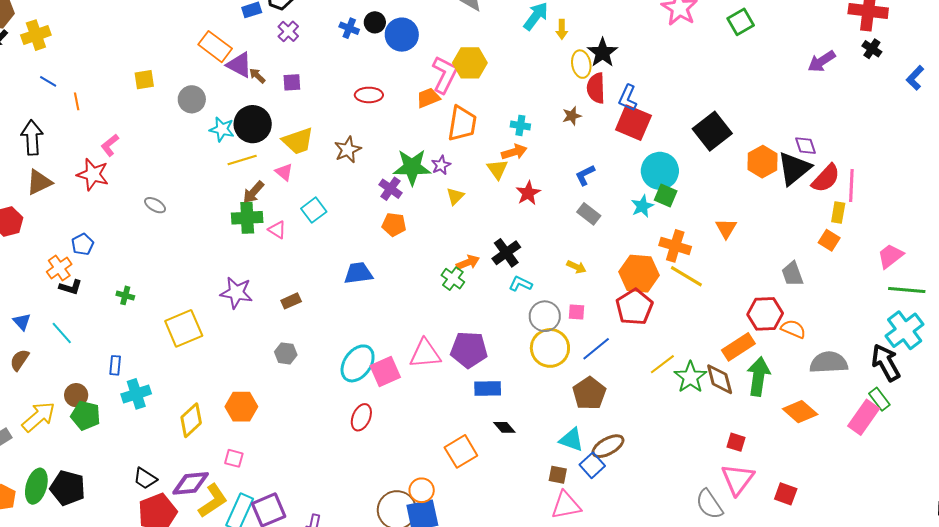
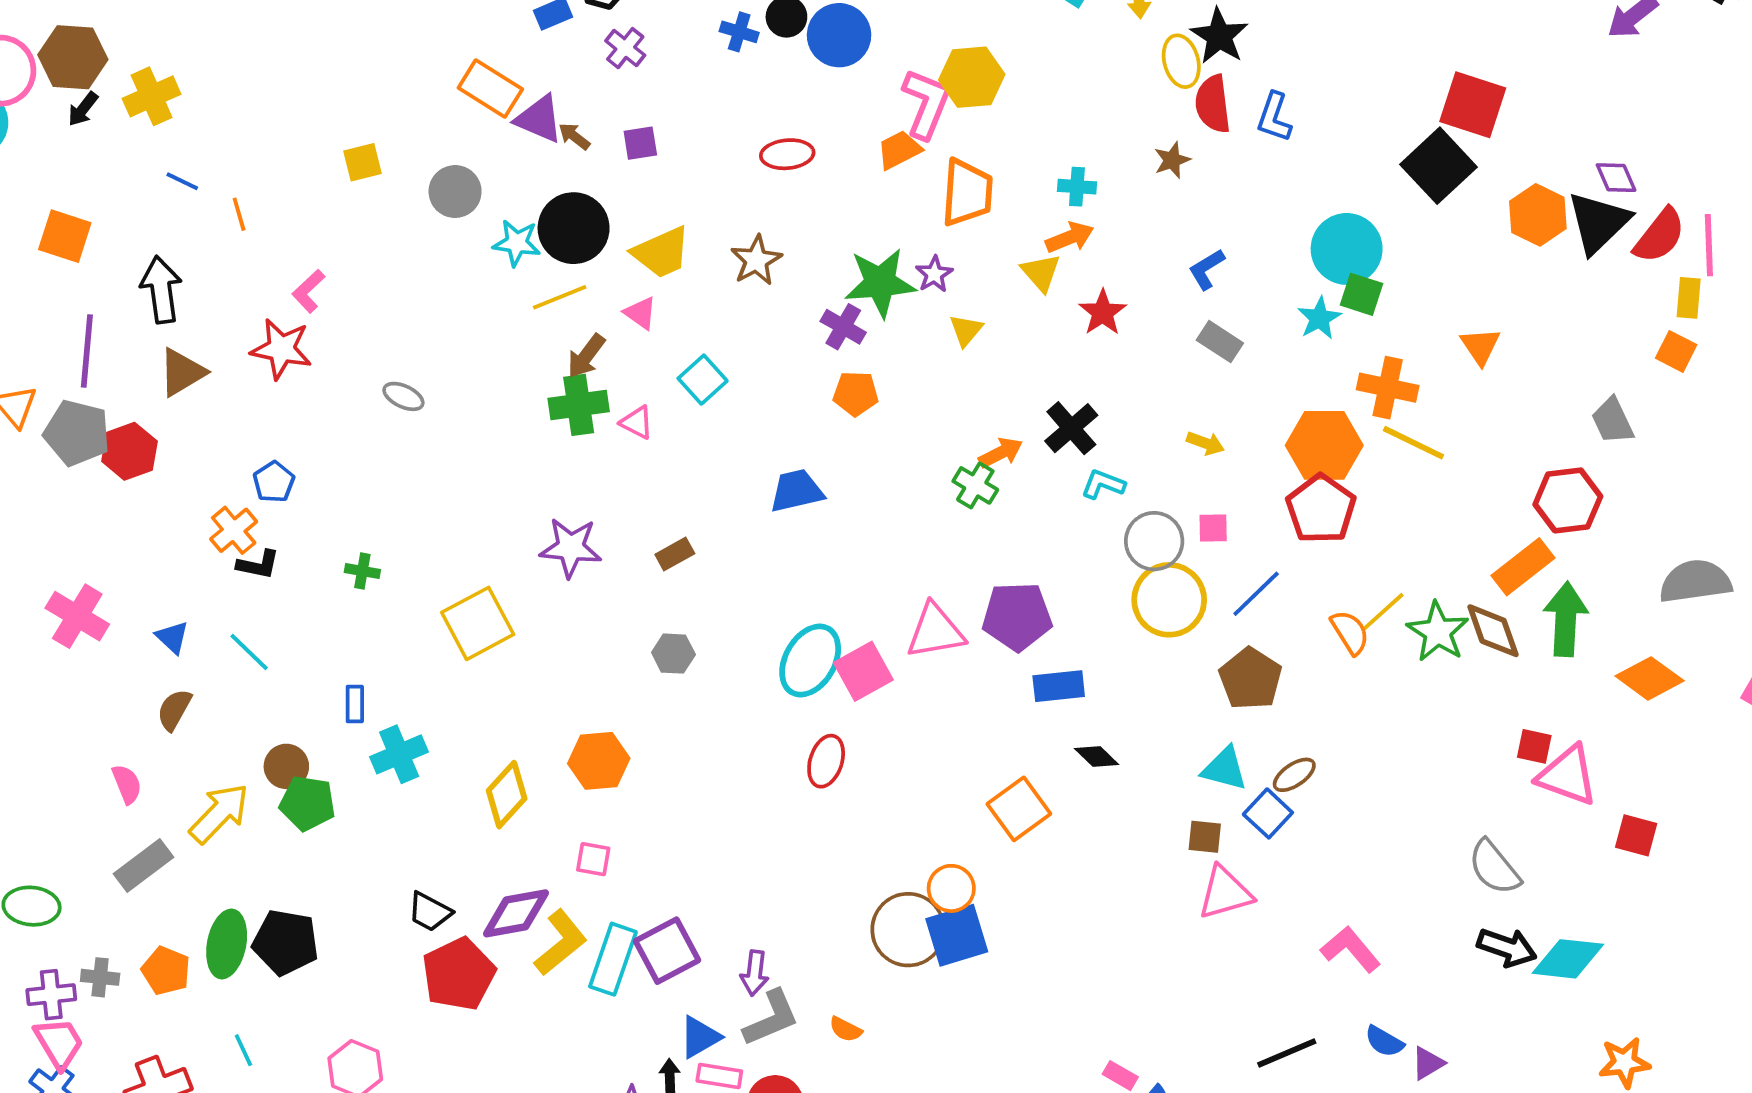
red square: (633, 123) -> (1473, 105), moved
orange semicircle: (793, 329) -> (1350, 632), moved, turned 40
brown ellipse: (608, 446) -> (1294, 775), size x0.7
pink triangle: (738, 479) -> (1568, 776), moved, turned -42

